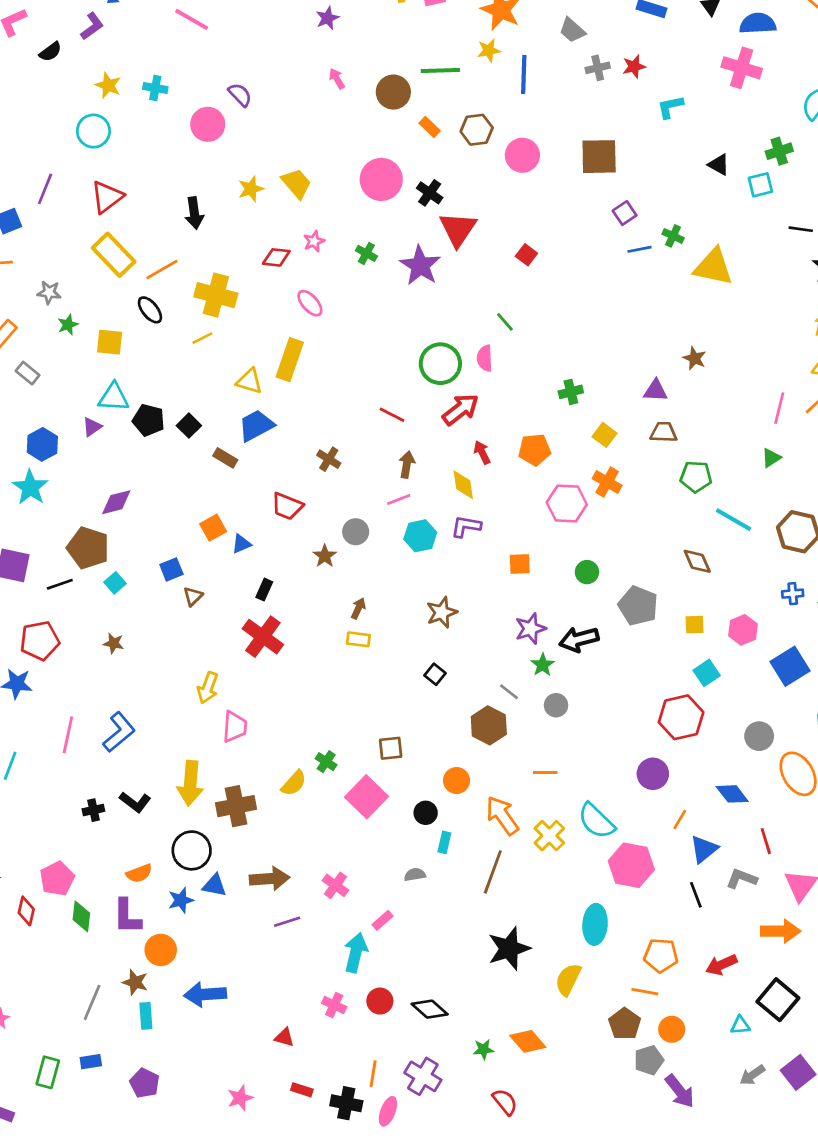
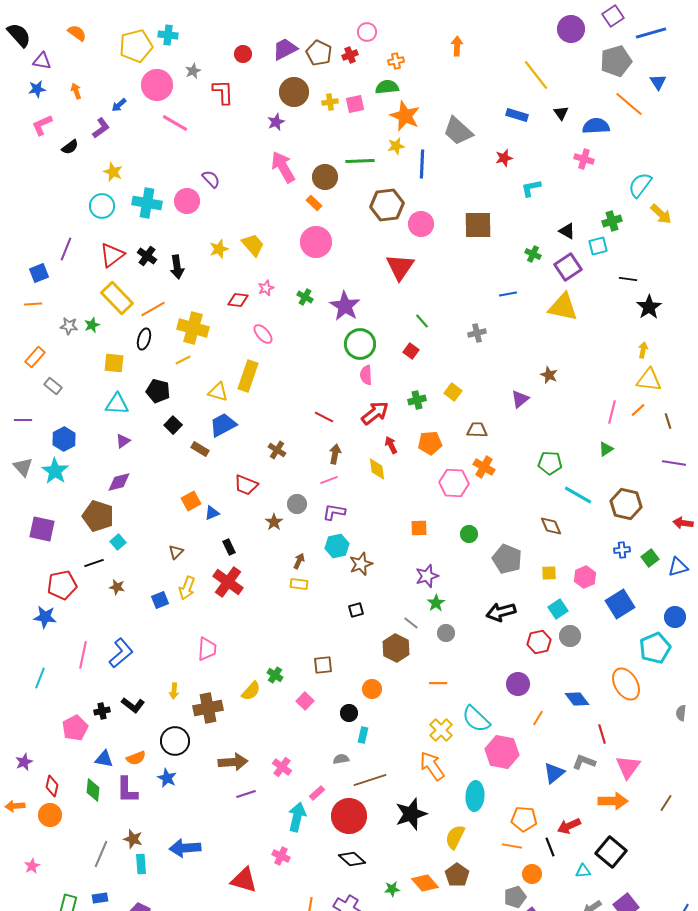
gray trapezoid: (572, 30) -> (458, 131), size x1.5
gray cross: (598, 68) -> (477, 333), moved
pink cross: (742, 68) -> (584, 159), size x0.7
pink arrow: (337, 79) -> (283, 167), size x2.0
cyan cross: (155, 88) -> (147, 203), moved, size x1.6
orange rectangle: (430, 127) -> (314, 203), moved
brown hexagon: (477, 130) -> (387, 205), size x1.4
black cross: (430, 193) -> (147, 256), moved
purple square: (625, 213) -> (568, 267), moved, size x1.5
red triangle: (458, 229) -> (400, 267), moved
green cross: (673, 236) -> (533, 254), moved
red square: (526, 255) -> (411, 351), moved
black ellipse: (150, 310) -> (144, 339), turned 55
green line: (505, 322) -> (422, 321), moved
green star: (68, 325) -> (92, 325), moved
pink semicircle: (485, 358) -> (366, 375), moved
green circle: (440, 364) -> (360, 344), moved
purple triangle: (656, 391) -> (520, 399), turned -42
green cross: (571, 392) -> (417, 400), moved
black pentagon: (149, 420) -> (158, 391), moved
purple triangle: (92, 427) -> (123, 441), moved
brown trapezoid: (664, 432) -> (477, 430), moved
yellow square: (604, 435) -> (453, 392), moved
purple L-shape: (466, 526) -> (334, 512), moved
cyan hexagon: (420, 536) -> (337, 546), moved
blue square: (171, 569) -> (160, 600), moved
black line: (60, 584) -> (94, 563), moved
black rectangle: (264, 590) -> (229, 547), turned -49
black arrow: (579, 639) -> (501, 612), moved
black square: (435, 674) -> (356, 610), turned 35
yellow arrow: (208, 688) -> (187, 588), moved
red hexagon: (681, 717) -> (539, 642), size x0.7
gray circle: (759, 736) -> (570, 636), moved
yellow arrow: (190, 783) -> (174, 691), size x0.5
pink square: (366, 797) -> (305, 701), size x0.6
orange arrow: (502, 815) -> (432, 766), moved
blue triangle: (704, 849) -> (554, 773), moved
brown line: (493, 872) -> (370, 780), moved, turned 52
pink pentagon: (57, 879) -> (75, 728), moved
blue triangle: (214, 885) -> (104, 759), moved
black line: (696, 895) -> (550, 847), moved
blue star: (181, 900) -> (167, 778), turned -30
orange circle: (161, 950) -> (50, 815), moved
red circle: (380, 1001) -> (349, 816), moved, size x1.8
brown pentagon: (625, 1024) -> (457, 875), moved
red triangle: (284, 1037) -> (244, 880), size x1.8

